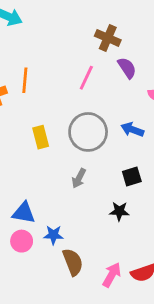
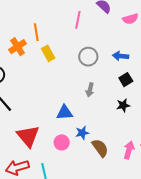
blue arrow: (132, 130) -> (121, 56), moved
gray circle: (88, 132) -> (88, 57), size x0.7
yellow rectangle: (41, 137) -> (48, 53), moved
blue triangle: (24, 213) -> (65, 113), moved

